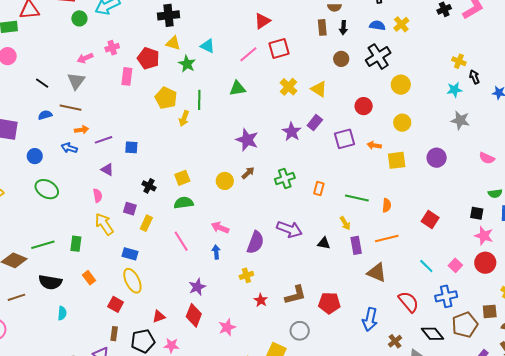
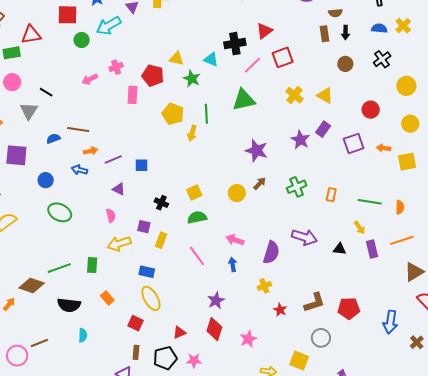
black cross: (169, 15) -> (235, 44), moved
black cross: (378, 57) -> (382, 59), size x0.7
gray triangle: (76, 81) -> (29, 111), moved
black line: (42, 83) -> (46, 92), moved
green triangle: (237, 88) -> (244, 100), size x1.4
yellow arrow: (104, 224) -> (119, 244), turned -70
brown triangle: (377, 273) -> (414, 272), moved, turned -50
brown line: (16, 297) -> (39, 343), moved

